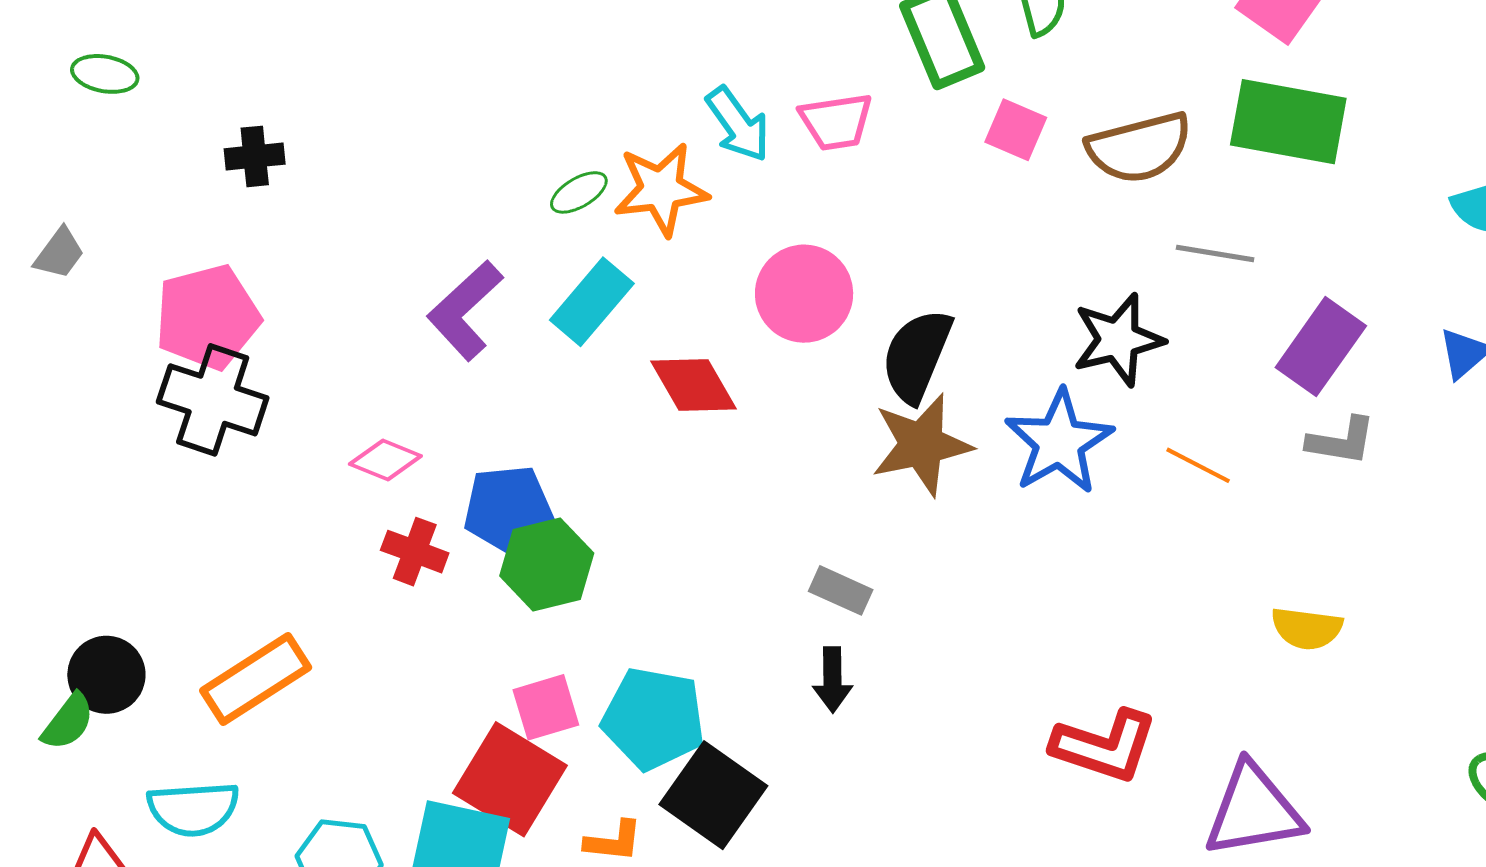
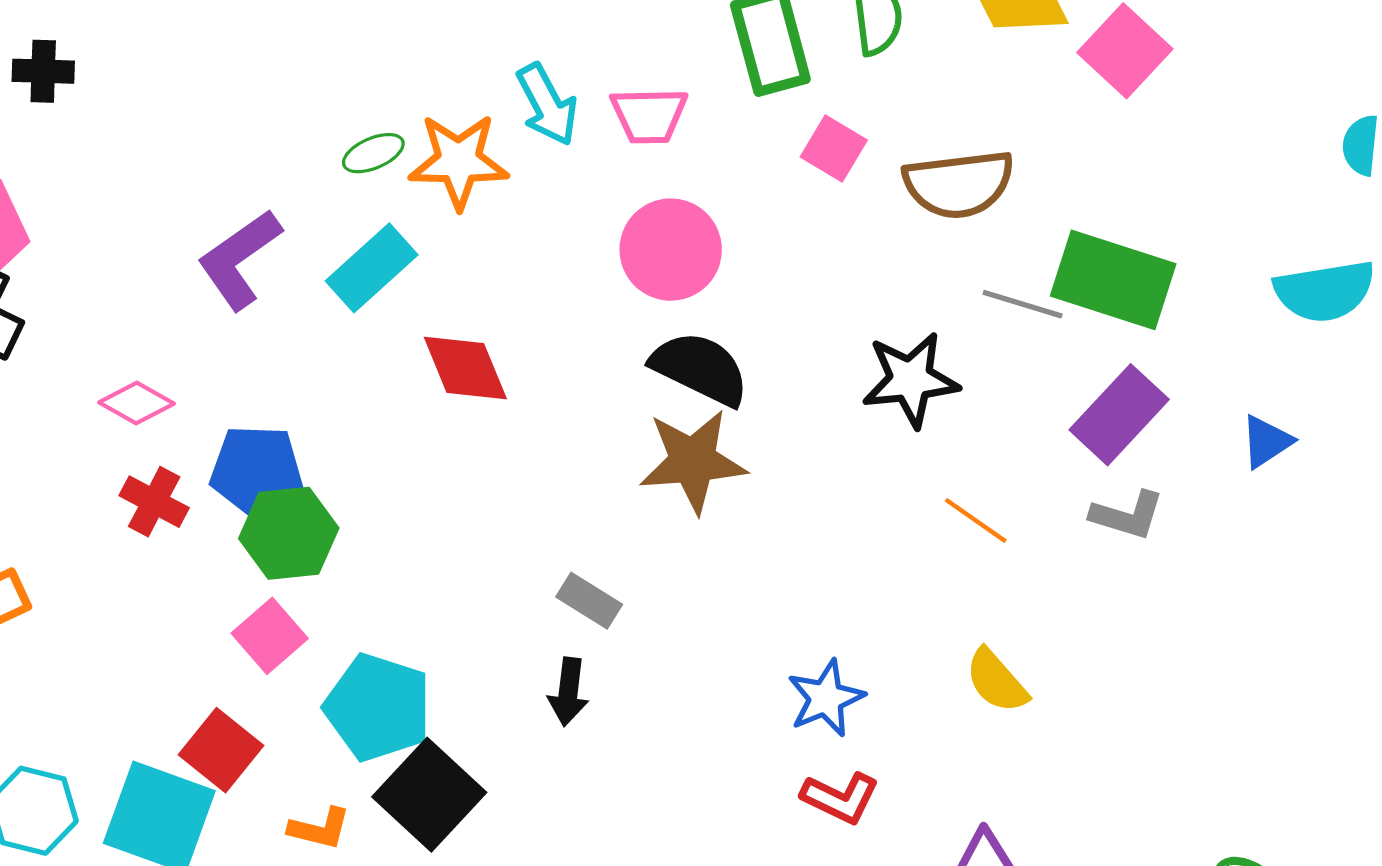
green rectangle: (1288, 122) -> (1113, 280), moved
pink circle: (804, 294) -> (671, 250), moved
black semicircle: (917, 356) -> (700, 368), turned 86
blue star: (1059, 442) -> (826, 698), moved, size x0.7
yellow semicircle: (1307, 628) -> (997, 681), moved, turned 34
pink square: (546, 707) -> (270, 636), moved, turned -32
red L-shape: (1104, 746) -> (840, 798), size x0.7
red square: (510, 779) -> (221, 750), size x0.7

